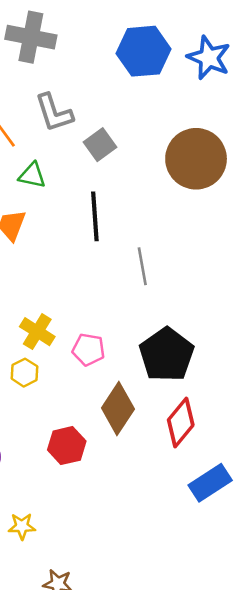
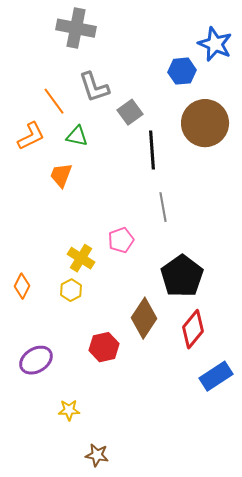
blue hexagon: (144, 51) -> (182, 71), moved, size x0.7
black line: (95, 216) -> (152, 150), moved
pink pentagon: (88, 350) -> (121, 240), moved, turned -30

